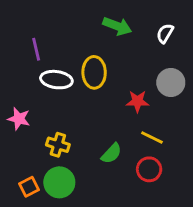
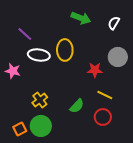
purple line: (36, 49) -> (25, 34), turned -35
pink star: (19, 119) -> (13, 71), moved
yellow cross: (58, 145) -> (40, 100), turned 35

